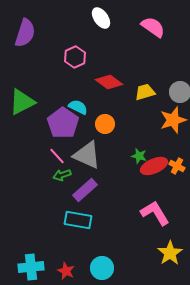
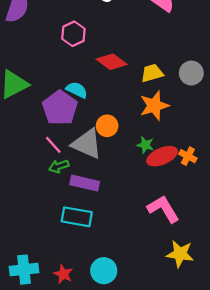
orange star: (173, 120) -> (154, 106), moved
orange circle: (105, 124) -> (107, 126), moved
purple rectangle: (85, 190) -> (85, 183), turned 55
yellow star: (170, 253) -> (180, 254), turned -30

